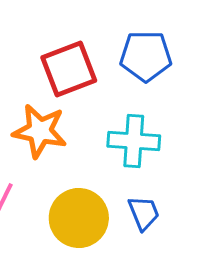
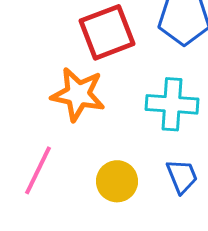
yellow circle: (79, 218) -> (117, 181), size x0.7

